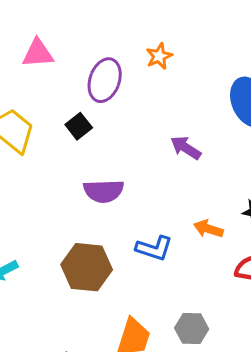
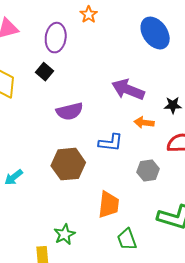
purple arrow: (186, 148) -> (128, 90), moved, size x1.5
gray hexagon: (192, 329) -> (148, 171), moved

